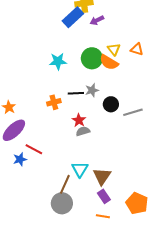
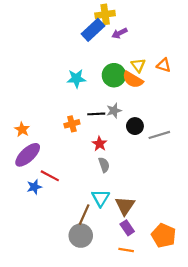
gray semicircle: (83, 131) -> (104, 165), moved, turned 88

